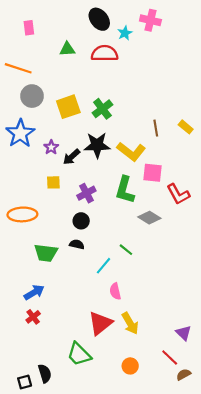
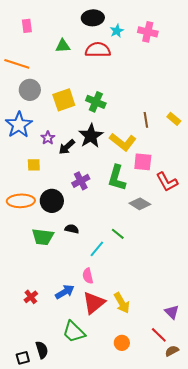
black ellipse: (99, 19) -> (93, 18), turned -55
pink cross: (150, 20) -> (148, 32), moved
green cross: (102, 109) -> (96, 102), turned -30
black star: (97, 145) -> (91, 136), turned -30
yellow square: (53, 182) -> (34, 165), moved
black circle: (81, 221) -> (52, 201), moved, size x1.5
pink semicircle: (115, 291) -> (88, 276), moved
blue arrow: (34, 292) -> (65, 292), moved

